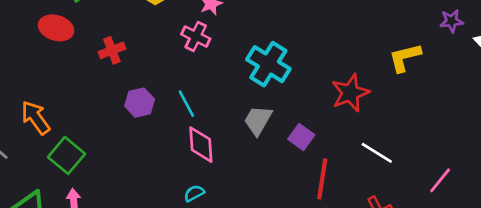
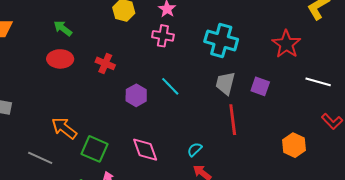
red cross: (112, 50) -> (105, 63), turned -30
pink diamond: (201, 145) -> (145, 150), moved
red line: (322, 179) -> (233, 120), moved

